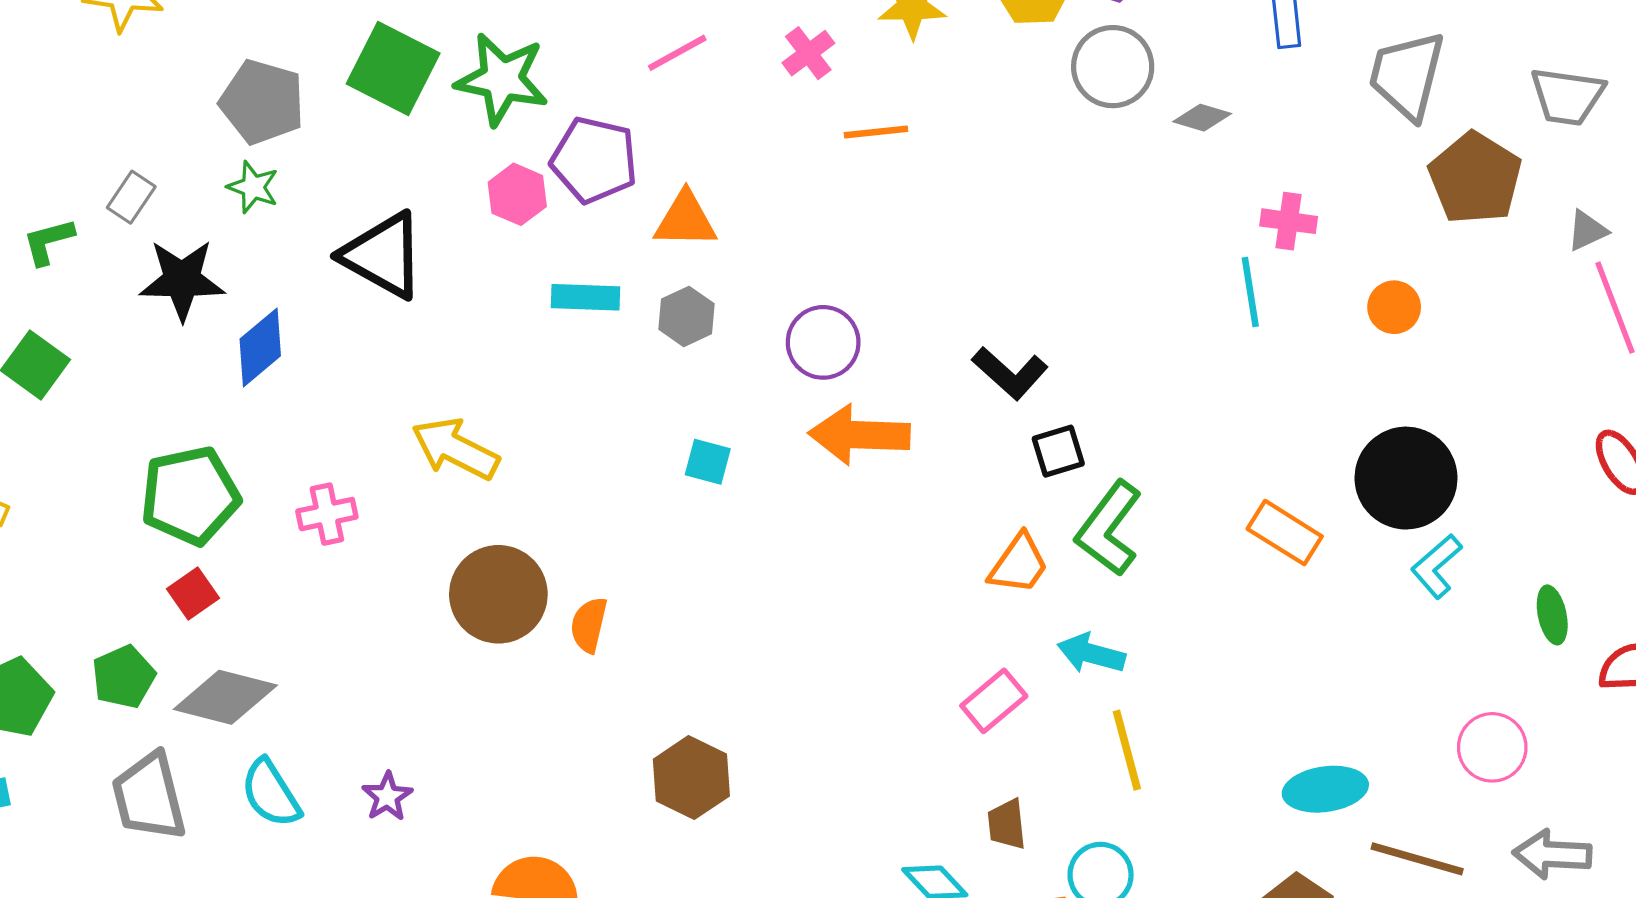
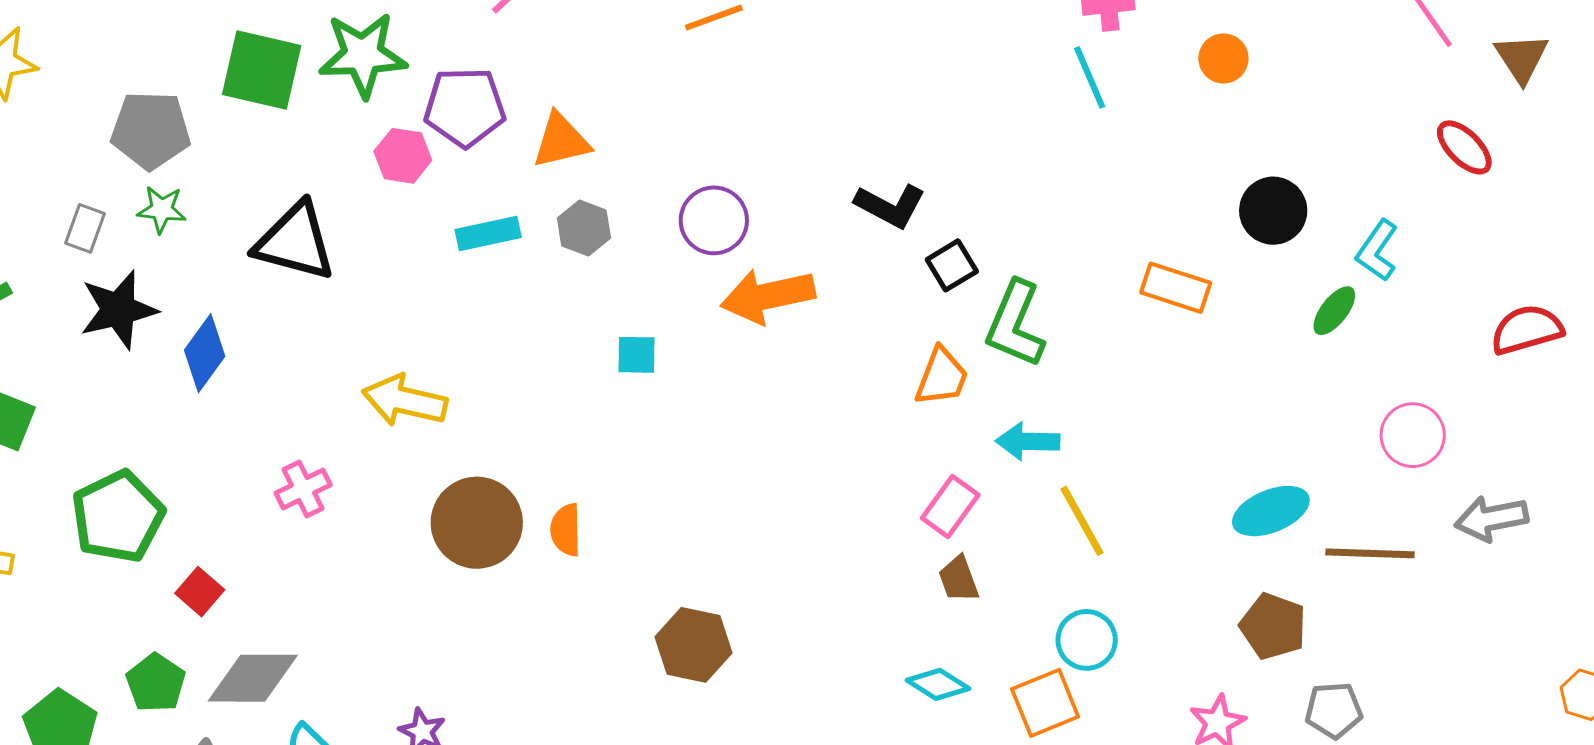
gray rectangle: (131, 197) -> (85, 228), moved
black circle: (1406, 478) -> (1273, 211), size x0.7
green pentagon: (190, 496) -> (118, 517), moved
cyan L-shape: (1436, 566) -> (1377, 251), moved
green ellipse: (1552, 615) -> (1334, 311), moved, turned 64
brown trapezoid: (1007, 824) -> (959, 579), moved

